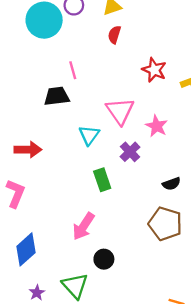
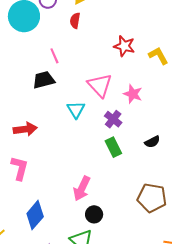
red semicircle: (114, 35) -> (75, 21), moved
green rectangle: (102, 180) -> (113, 147), moved
brown pentagon: (165, 224) -> (152, 198), moved
black circle: (104, 259) -> (94, 214), moved

